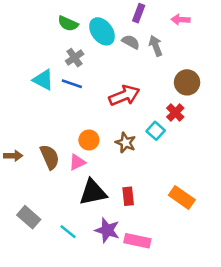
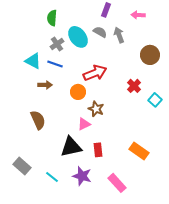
green semicircle: (68, 24) -> (52, 18), turned 70
cyan ellipse: (102, 31) -> (78, 37), moved
brown circle: (187, 82) -> (150, 55), moved
cyan square: (156, 131) -> (155, 100), moved
orange circle: (89, 140) -> (78, 92), moved
brown arrow: (13, 156) -> (45, 85), moved
pink triangle: (77, 162) -> (84, 124), moved
pink rectangle: (137, 241) -> (117, 183), moved, turned 36

